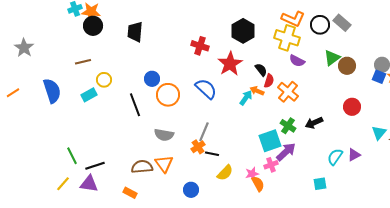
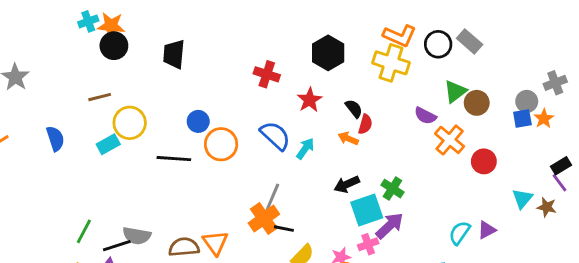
purple semicircle: (297, 61) -> (425, 116), moved
red star: (230, 64) -> (310, 100), size x0.7
blue square: (379, 77) -> (522, 119), turned -32
yellow circle: (104, 80) -> (130, 123), size x1.5
blue semicircle: (52, 91) -> (55, 139), size x0.7
orange cross: (288, 92) -> (450, 140), moved
cyan arrow: (246, 98) -> (305, 149), moved
black line: (135, 105) -> (174, 159), turned -65
black arrow: (314, 123) -> (347, 184), moved
gray semicircle: (164, 135) -> (137, 236), moved
orange cross: (198, 147) -> (264, 219), size x1.5
green line: (72, 156) -> (84, 231), turned 54

